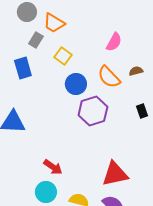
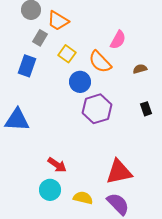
blue rectangle: (23, 68) -> (27, 66), turned 35
orange semicircle: (109, 77) -> (100, 62), moved

